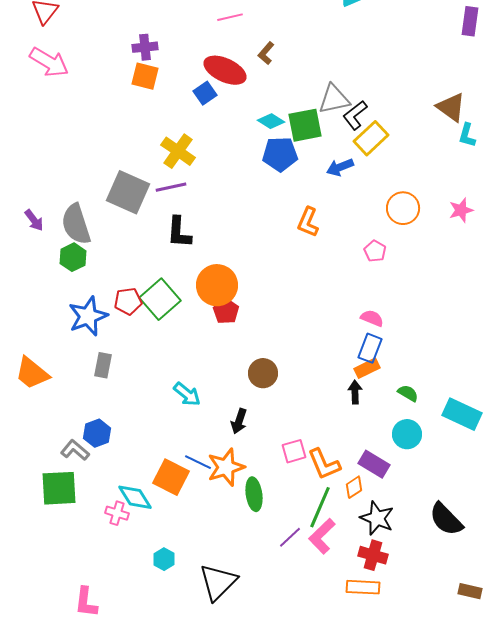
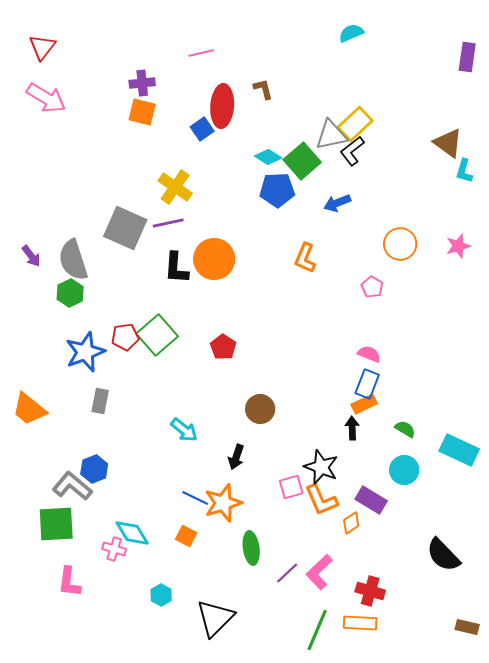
pink line: (230, 17) -> (201, 53), moved
brown L-shape: (266, 53) -> (263, 89), turned 125
red ellipse: (225, 70) -> (222, 106), turned 69
green square: (305, 125) -> (302, 161), turned -30
yellow rectangle: (371, 138) -> (355, 124), moved
orange circle: (217, 285) -> (214, 259), moved
gray L-shape: (75, 450) -> (72, 486), size x1.4
orange square: (171, 477) -> (186, 536), moved, size x0.6
green ellipse: (254, 494) -> (251, 548), moved
green line: (320, 507) -> (317, 630), moved
black star: (377, 518) -> (321, 467), moved
pink L-shape: (86, 602) -> (69, 582), moved

